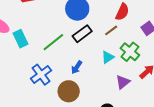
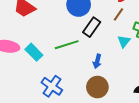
green line: (53, 42) -> (67, 45), turned 40
blue cross: (41, 75) -> (52, 86), moved

